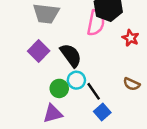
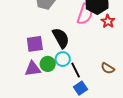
red star: (131, 38) -> (108, 21), moved
purple square: (39, 51) -> (35, 44), moved, turned 30
purple triangle: (53, 114) -> (33, 69), moved

